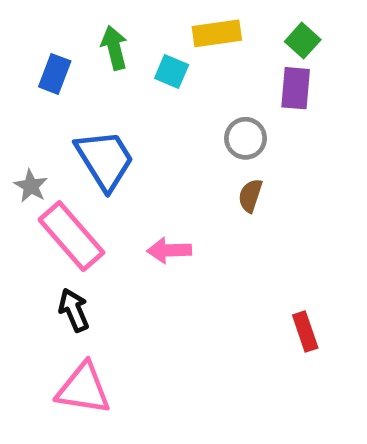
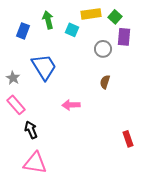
green square: (303, 41) -> (115, 17), moved
gray circle: (246, 138) -> (103, 49), moved
pink rectangle: (71, 236) -> (16, 105), moved, size x0.7

